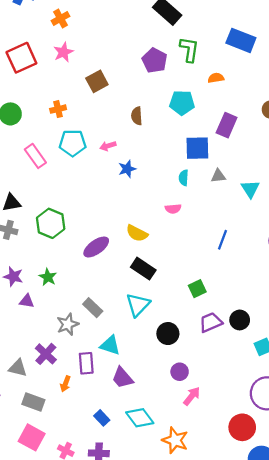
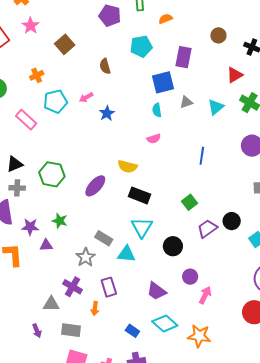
cyan triangle: (250, 189) -> (216, 107), turned 36
cyan triangle: (110, 345) -> (126, 254), moved
purple trapezoid: (122, 378) -> (156, 291), moved

